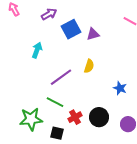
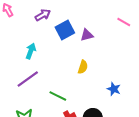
purple line: (61, 77) -> (28, 79), moved
green line: (55, 102) -> (58, 96), moved

